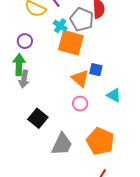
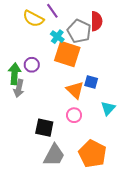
purple circle: (25, 41) -> (32, 65), moved
cyan triangle: (114, 95) -> (108, 108), turned 42
black square: (38, 118) -> (44, 128), moved, turned -30

